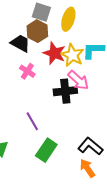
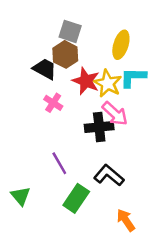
yellow ellipse: (68, 19) -> (121, 45), moved
black L-shape: (90, 146) -> (109, 175), moved

